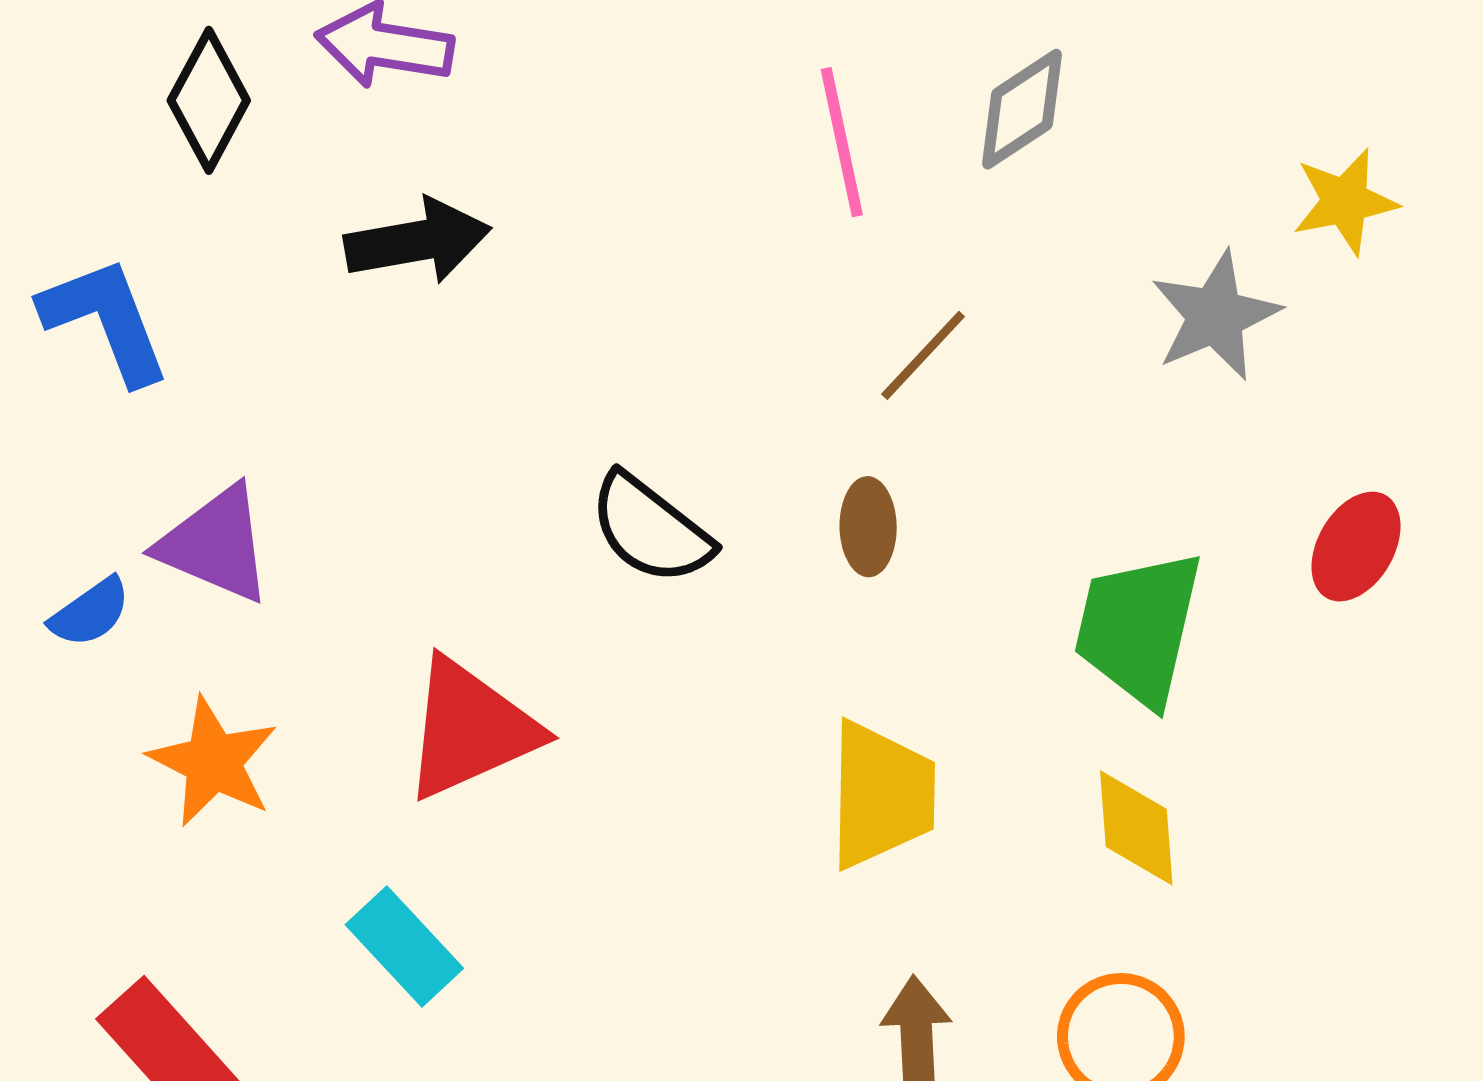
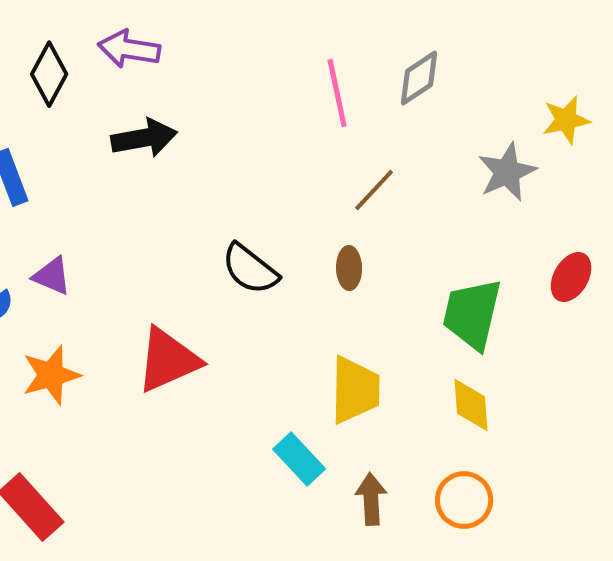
purple triangle: (215, 544) -> (52, 276), size x0.7
orange star: (213, 762) -> (51, 375), turned 30
cyan rectangle: (404, 947) -> (299, 459), moved

